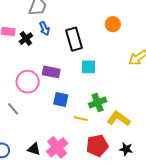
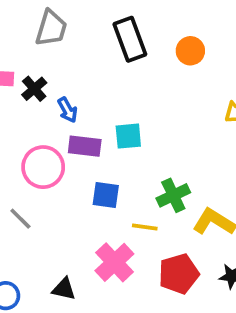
blue arrow: (45, 29) -> (67, 110), moved
black rectangle: (74, 39) -> (130, 39), moved
cyan square: (89, 67) -> (128, 136), moved
pink cross: (57, 147) -> (114, 262), moved

